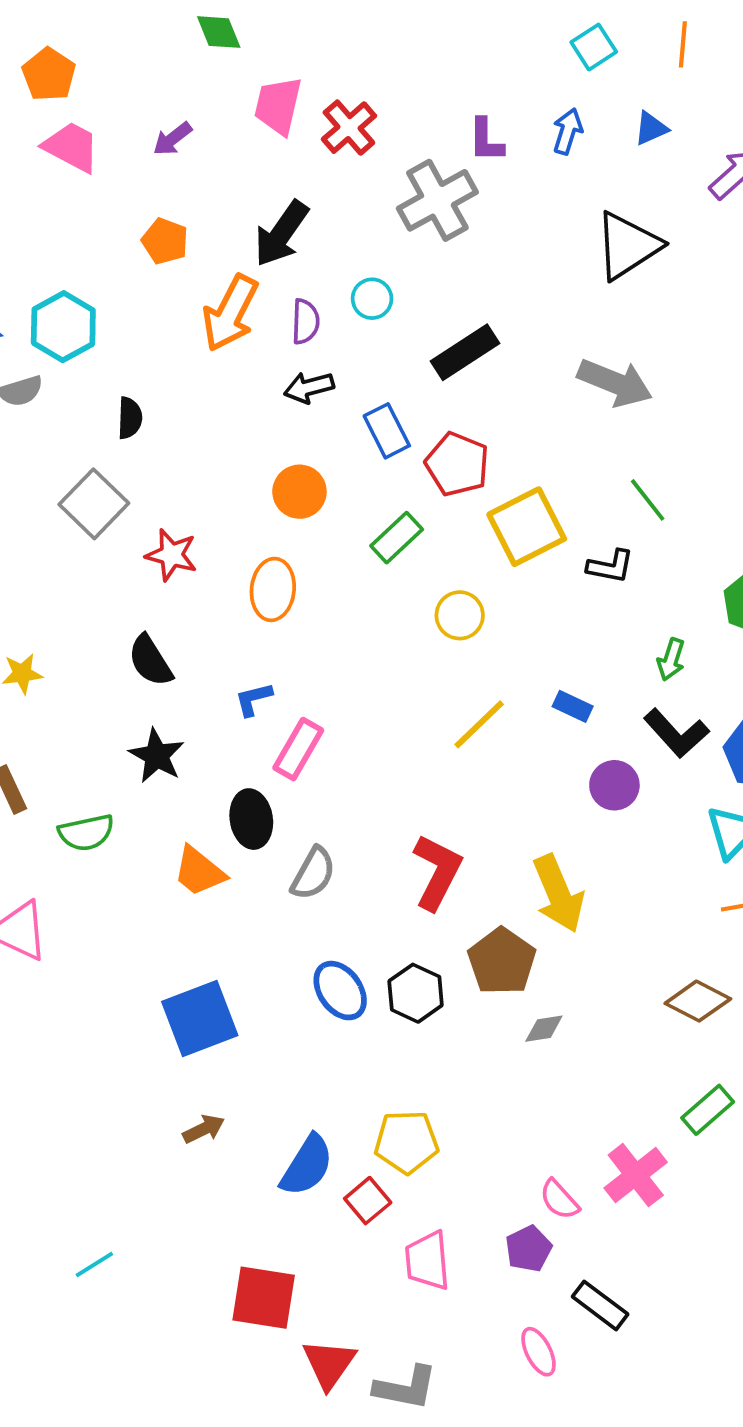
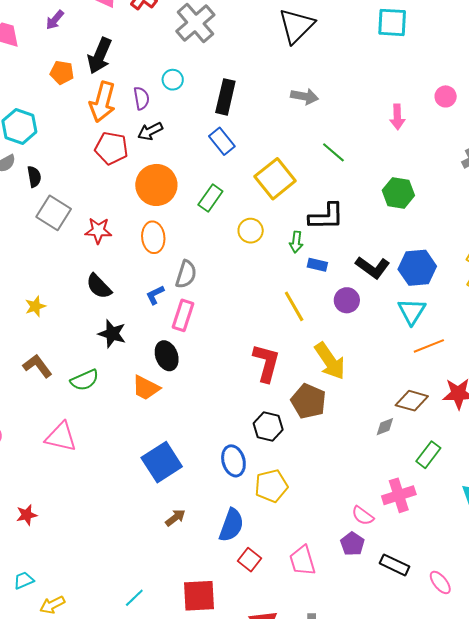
black arrow: (281, 234) -> (100, 56), moved
black rectangle: (465, 352) -> (225, 97), turned -32
gray arrow: (615, 383) -> (305, 96), size x0.7
black semicircle: (130, 418) -> (34, 177), moved
blue rectangle: (387, 431) -> (222, 141), moved
red pentagon: (457, 464) -> (111, 148), moved
orange circle: (299, 492) -> (156, 185), size x1.5
black L-shape: (610, 566) -> (326, 217), moved, size x1.5
green arrow: (671, 659) -> (296, 242), moved
yellow line: (479, 724) -> (294, 306), moved, turned -64
gray semicircle: (313, 873) -> (186, 274), moved
blue ellipse: (340, 991) -> (233, 461), moved, turned 32
gray diamond: (544, 1029) -> (385, 427), moved
yellow pentagon: (406, 1142) -> (271, 486), moved
pink cross: (636, 1175) -> (399, 495), turned 32
red square: (368, 1201) -> (250, 560), moved
red square: (264, 1298) -> (199, 596), moved
pink ellipse: (539, 1352) -> (440, 582), moved

